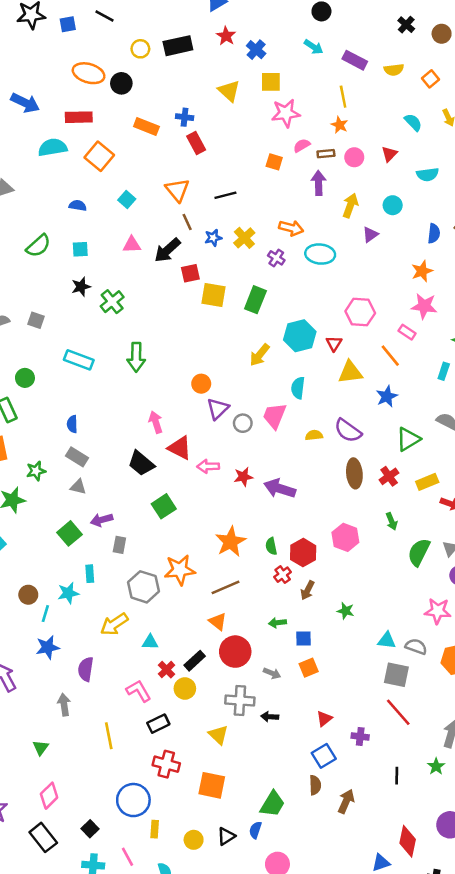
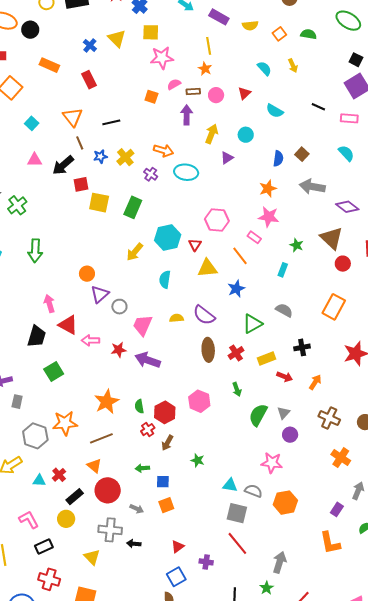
blue cross: (185, 117) -> (90, 45), moved, turned 32
cyan semicircle: (428, 174) -> (275, 111), turned 36
pink trapezoid: (274, 416) -> (143, 325), moved
black trapezoid: (141, 463) -> (37, 336), turned -115
red cross: (167, 670) -> (59, 475), moved

